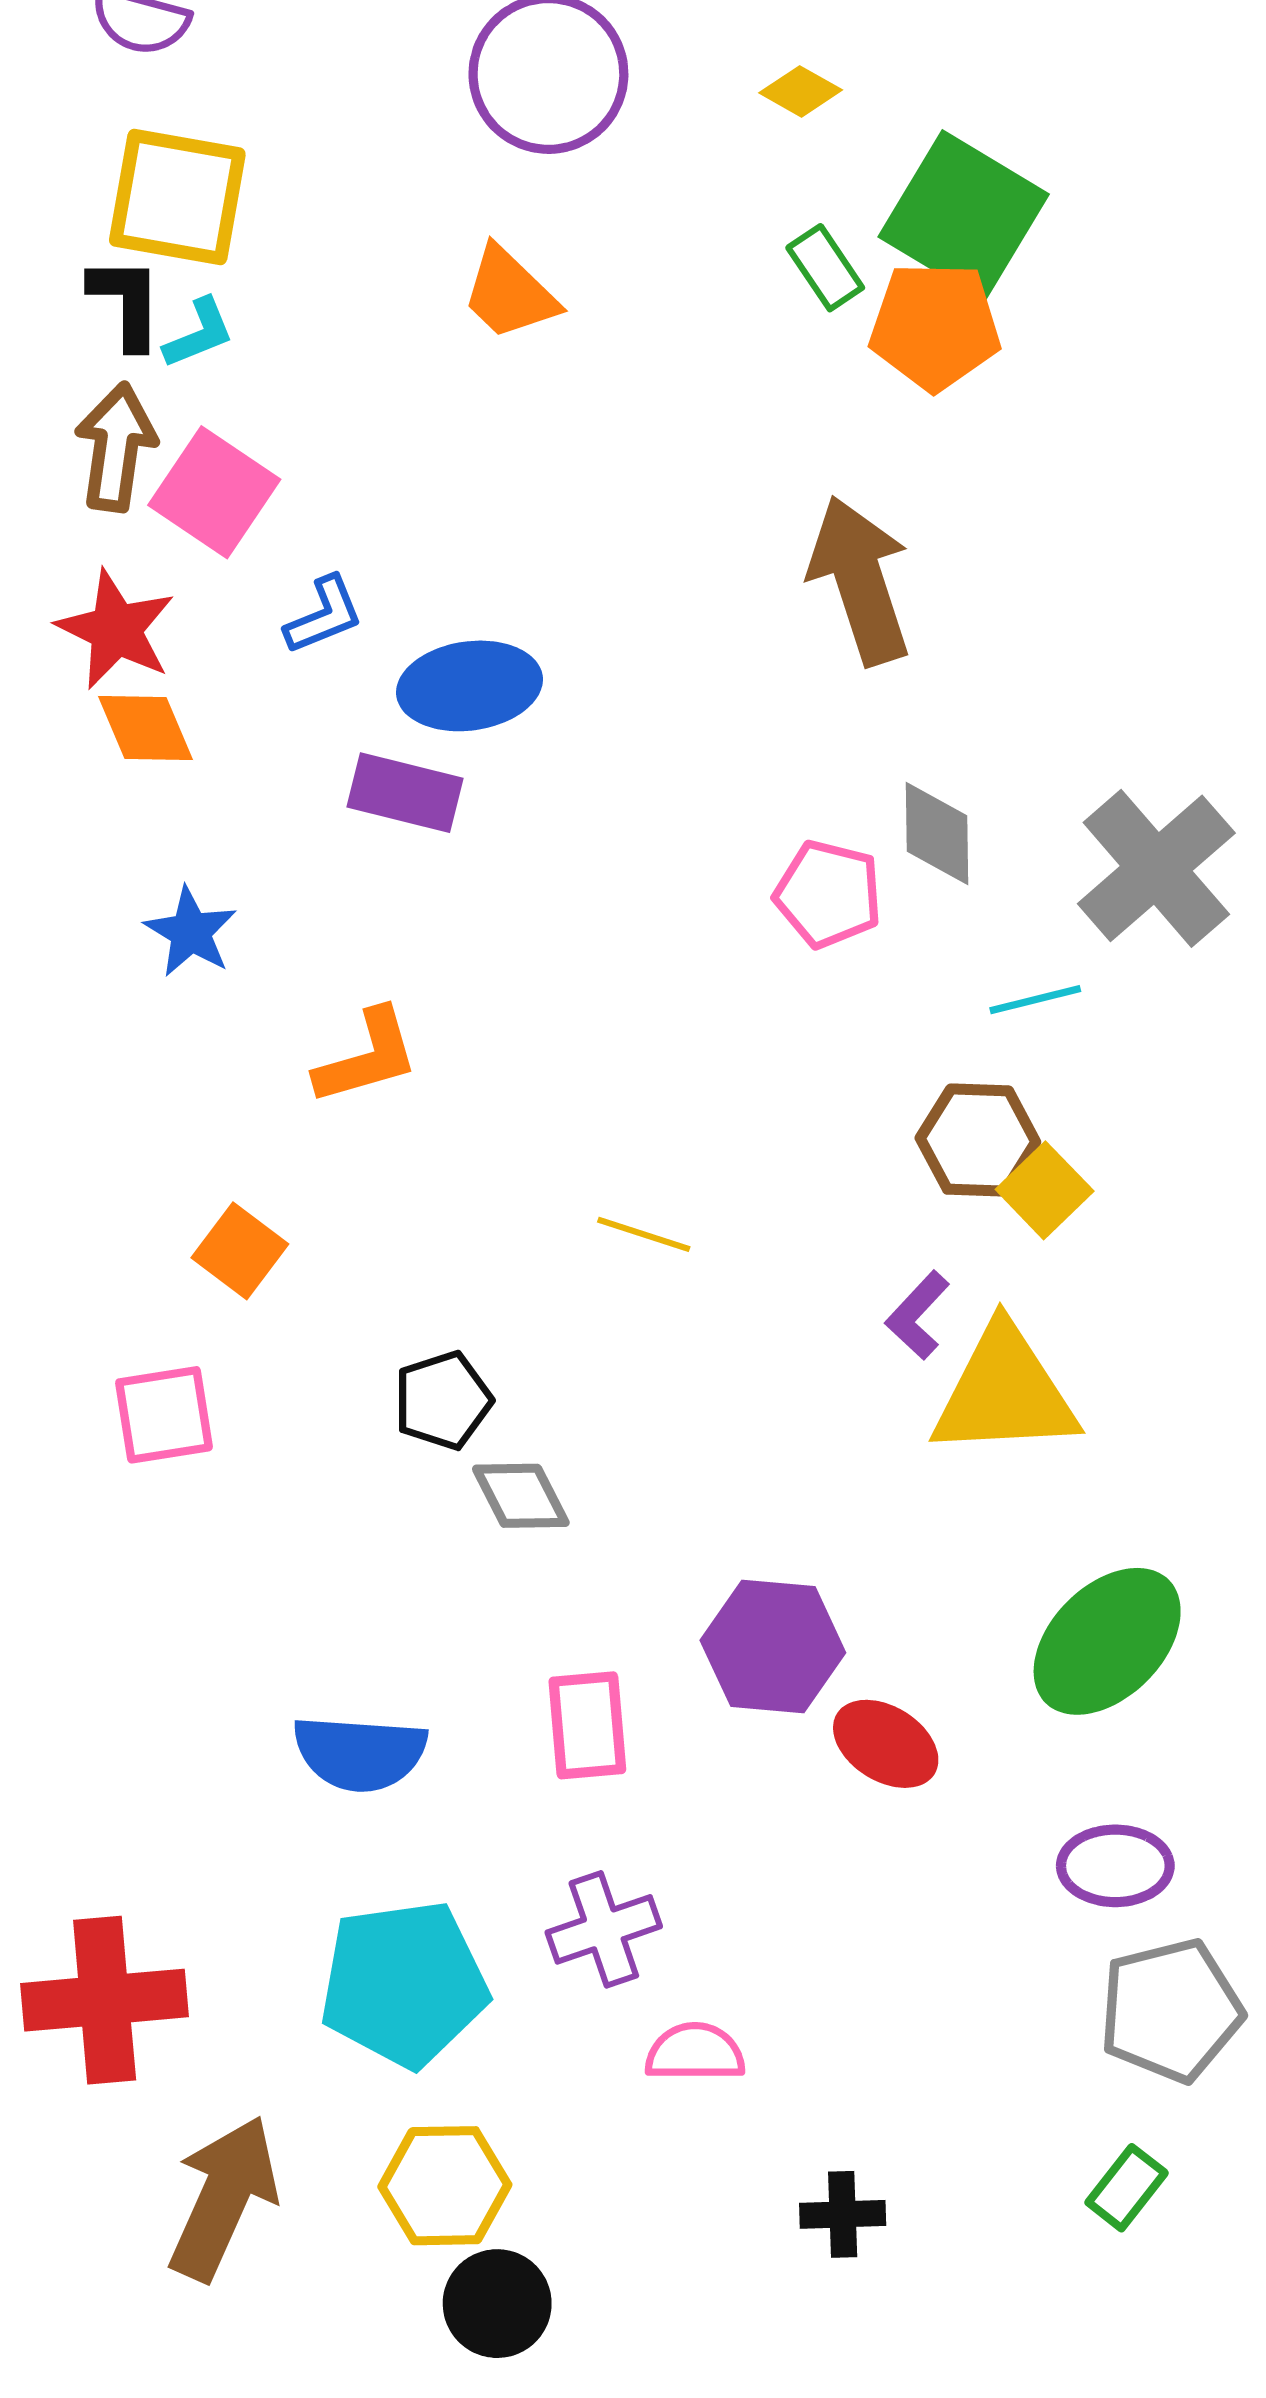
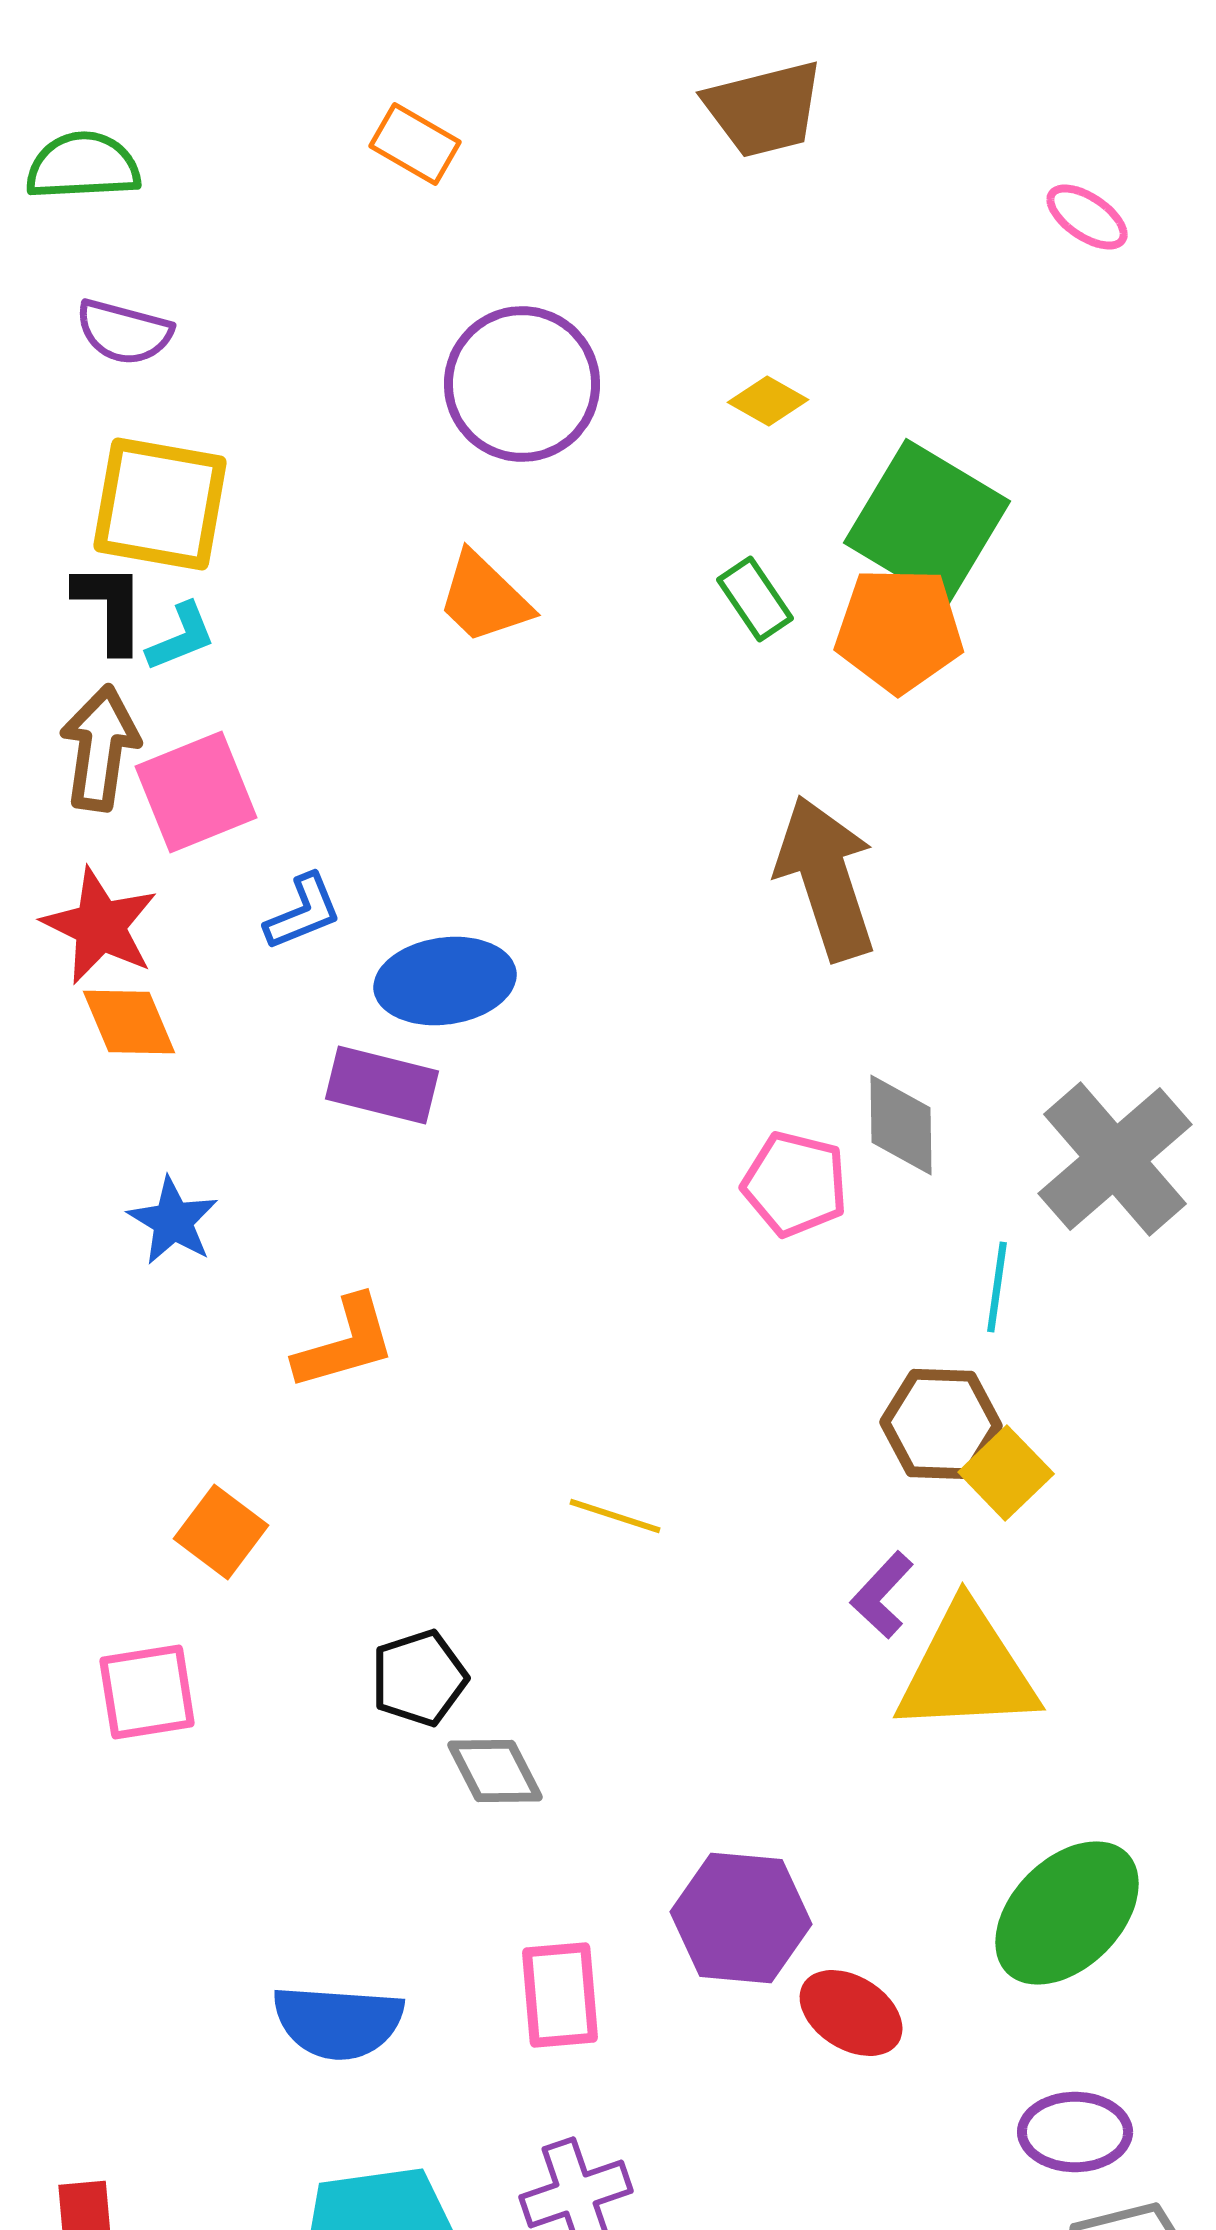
green rectangle: (825, 268) -> (755, 599), moved
pink square: (214, 492) -> (196, 792), turned 34
cyan line: (1035, 1000) -> (997, 1287), turned -68

